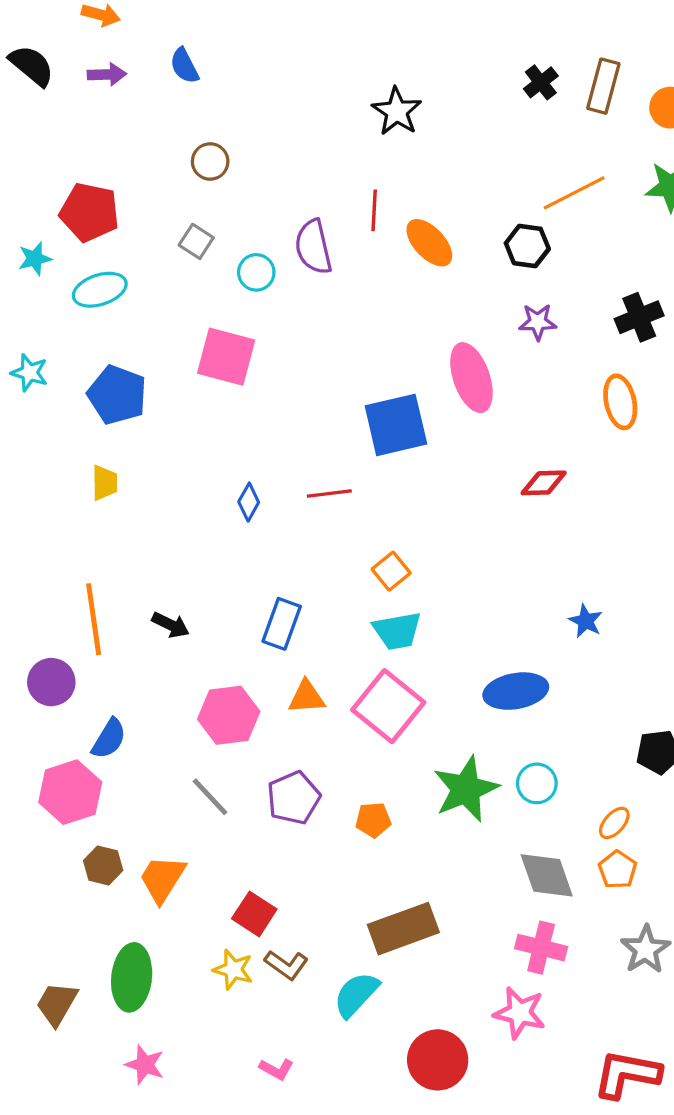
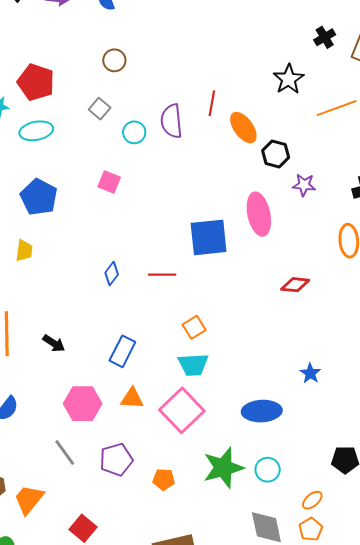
black star: (397, 111) -> (289, 79), moved
black hexagon: (527, 246) -> (276, 154), moved
pink square: (226, 357) -> (109, 182), size x0.6

